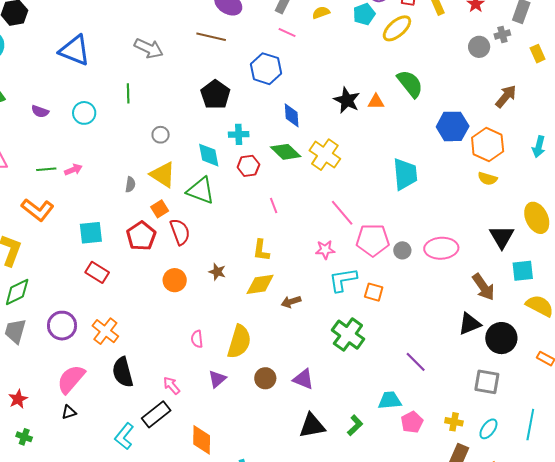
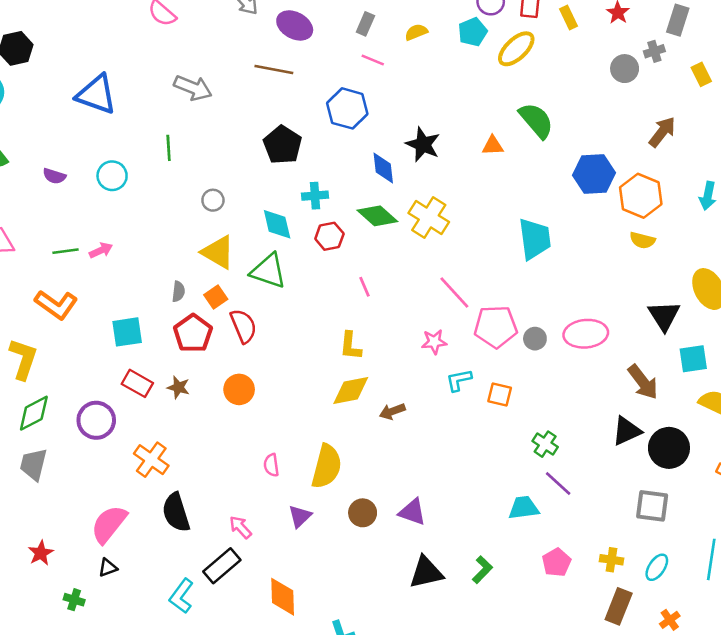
black star: (347, 100) -> (423, 144), moved
gray semicircle: (130, 184) -> (178, 292), moved
brown star: (217, 272) -> (178, 387), moved
cyan L-shape: (343, 280) -> (459, 380), size x0.7
purple circle: (62, 326) -> (96, 420), moved
green cross: (348, 335) -> (545, 444), moved, size x0.6
cyan trapezoid: (390, 400) -> (524, 508), moved
green cross: (24, 437) -> (74, 600), moved

